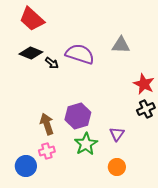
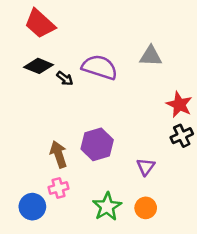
green star: (86, 144) -> (107, 207), moved

